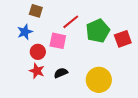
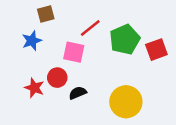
brown square: (36, 11) -> (46, 14), turned -32
red circle: (38, 52) -> (57, 78), moved
red star: (37, 71) -> (34, 88), moved

